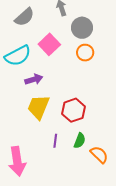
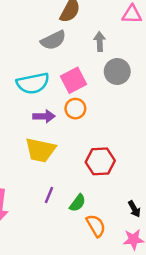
orange circle: (85, 53) -> (75, 109), moved
yellow trapezoid: (38, 107) -> (40, 150), turned -116
red hexagon: (74, 110) -> (100, 161), moved

